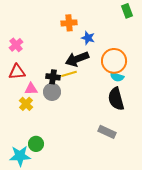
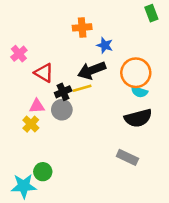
red triangle: (17, 72) -> (44, 73), moved, turned 36
black cross: (53, 77) -> (63, 92), turned -32
black semicircle: (116, 99) -> (138, 118), turned -90

